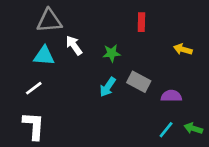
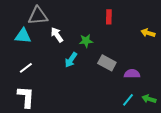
yellow arrow: (183, 49) -> (148, 33), moved
cyan triangle: (44, 56) -> (23, 36), moved
cyan arrow: (108, 87) -> (71, 60), moved

